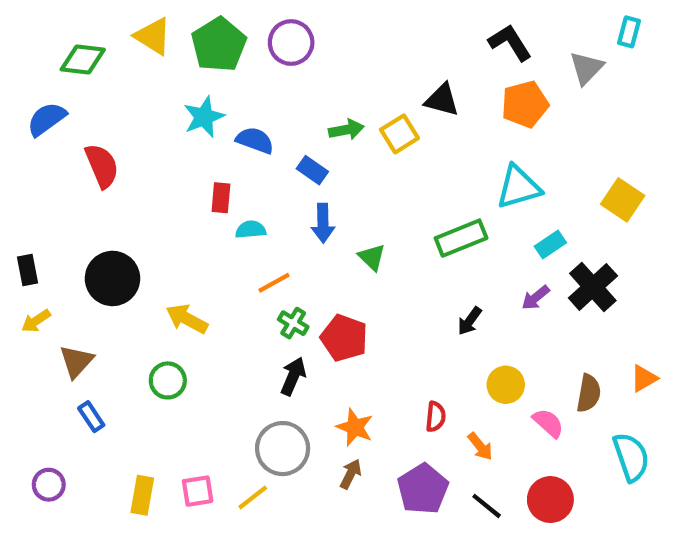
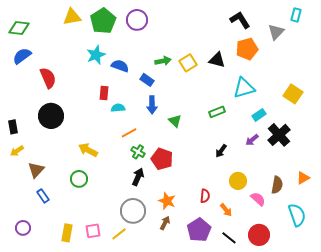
yellow triangle: (153, 36) -> (72, 17), turned -42
green diamond: (83, 60) -> (19, 28), moved
black triangle: (442, 100) -> (217, 60), moved
green rectangle: (461, 238) -> (217, 112), size x0.7
black circle: (112, 278) -> (51, 116), moved

